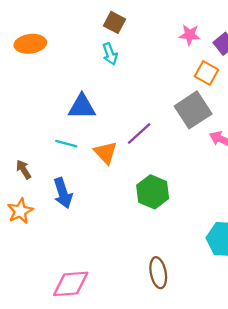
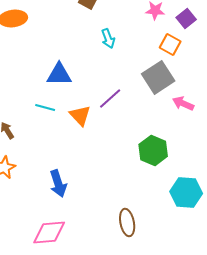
cyan arrow: (110, 54) -> (108, 38), moved
green hexagon: (153, 192) -> (153, 150), moved
blue arrow: (63, 193) -> (58, 183), moved

